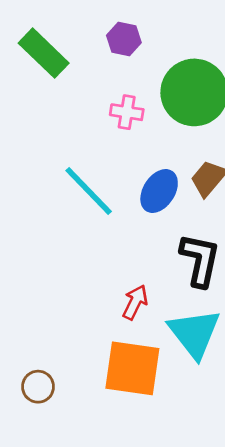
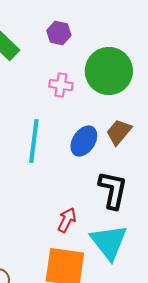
cyan line: (89, 191) -> (34, 141), turned 51

